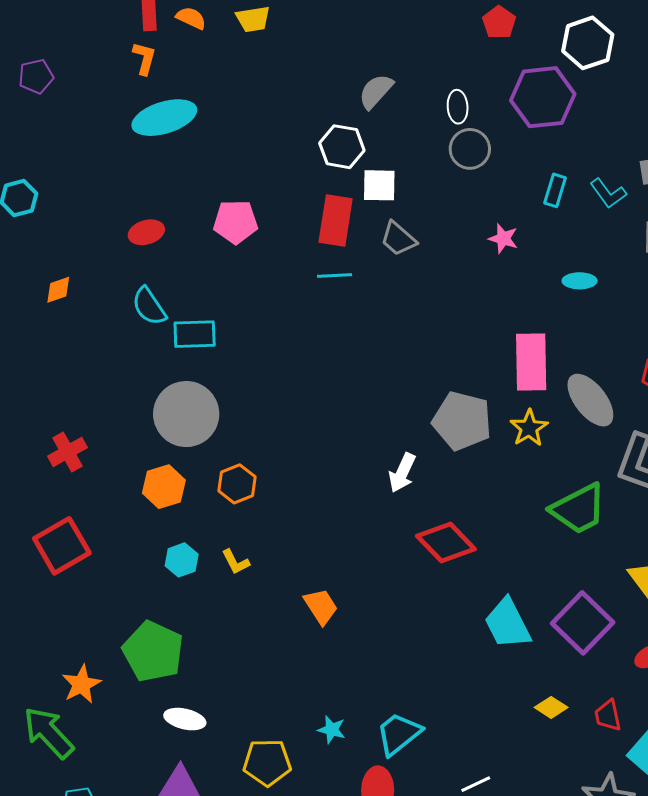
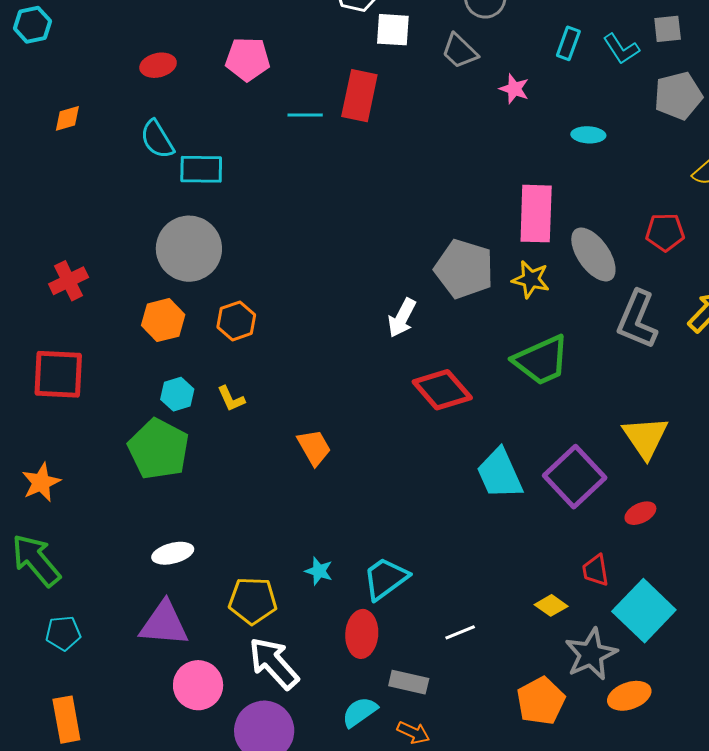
red rectangle: (336, 221) -> (359, 96), moved
gray trapezoid: (398, 239) -> (460, 51), moved
cyan line: (335, 276) -> (305, 115), moved
yellow star: (529, 428) -> (531, 279), turned -30
green trapezoid: (579, 509) -> (541, 360), moved
red square: (62, 546) -> (58, 374), turned 30
green pentagon: (153, 651) -> (159, 449), moved
orange star: (81, 684) -> (41, 482), moved
yellow diamond: (551, 707) -> (551, 605), moved
white ellipse: (185, 719) -> (173, 553), turned -30

